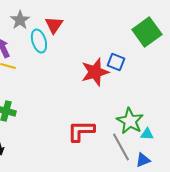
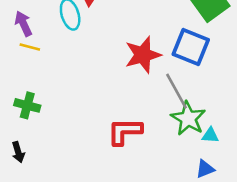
blue square: (116, 62) -> (191, 47), moved, size x1.6
gray line: (121, 147) -> (177, 91), moved

